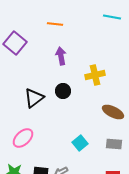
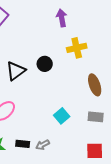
purple arrow: (61, 56) -> (62, 18), moved
brown ellipse: (113, 112) -> (95, 85), turned 45

